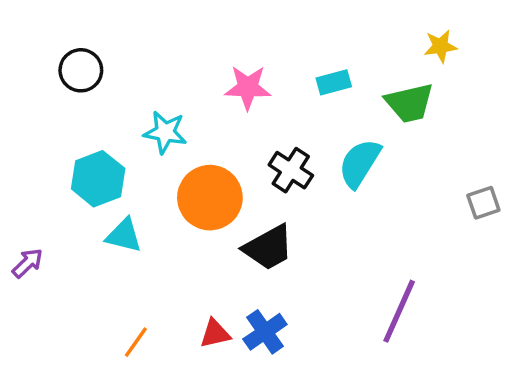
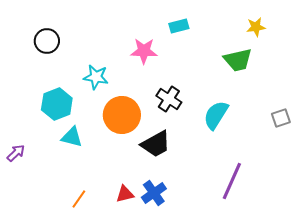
cyan rectangle: (334, 82) -> (179, 26), moved
cyan semicircle: (360, 163) -> (216, 115), moved

